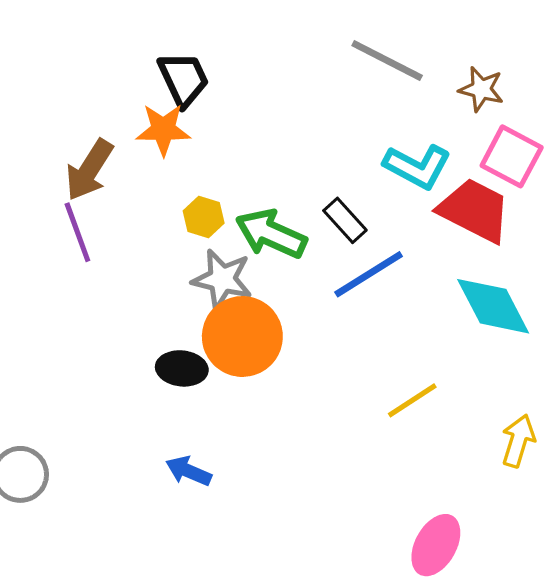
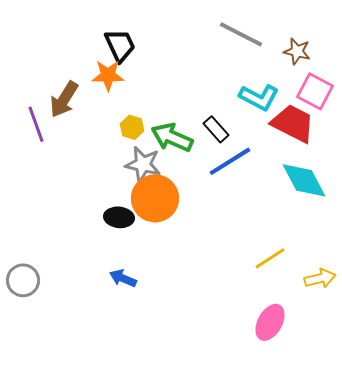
purple line: (77, 232) -> (36, 124), moved
yellow line: (412, 400) -> (270, 258), moved
yellow arrow: (518, 441) -> (320, 278), moved, turned 60

